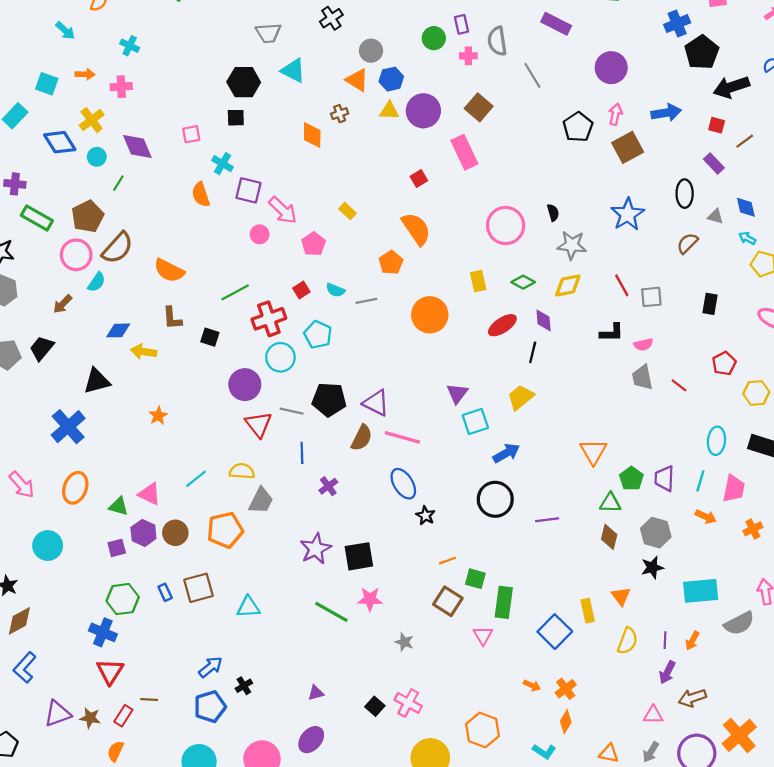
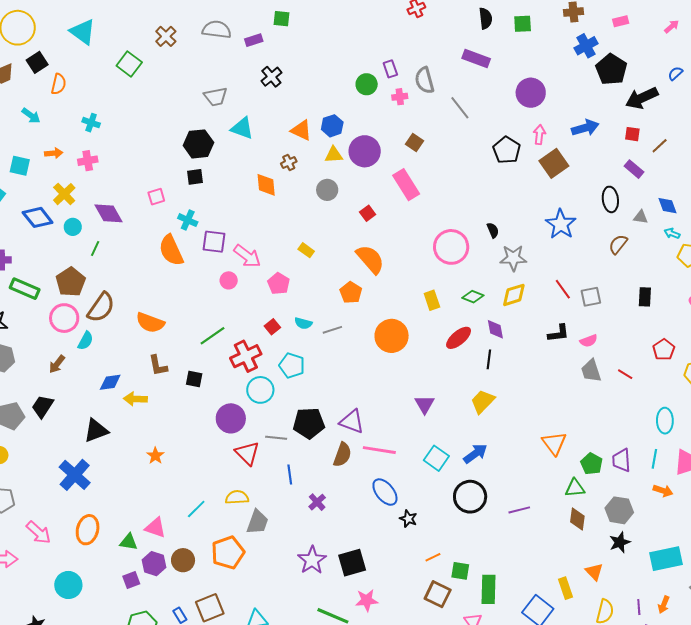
gray circle: (371, 51) -> (327, 190), moved
brown square: (479, 107) -> (414, 143), size x0.7
orange semicircle: (201, 194) -> (171, 250), size x1.4
cyan square: (475, 421) -> (436, 458), moved, turned -30

